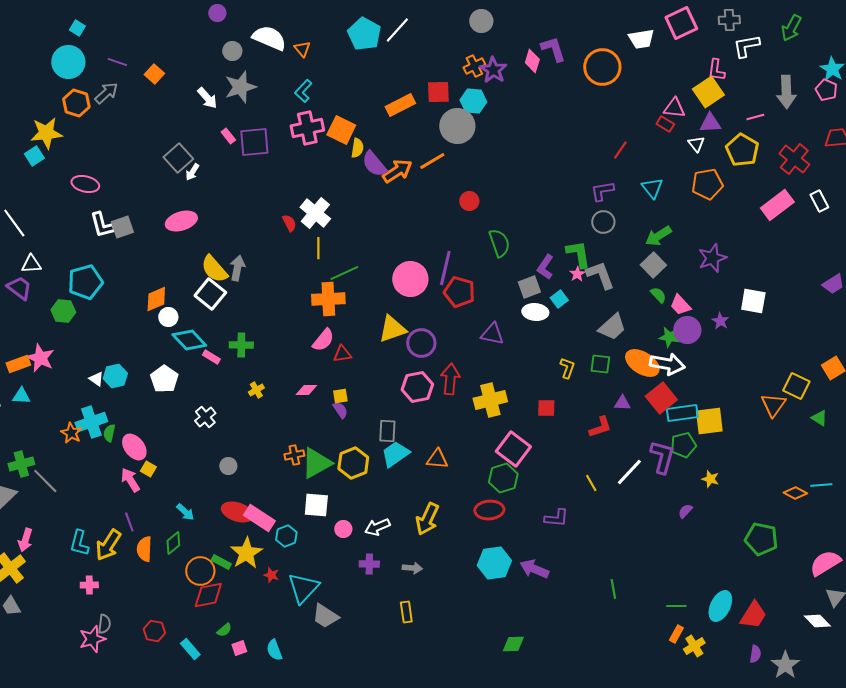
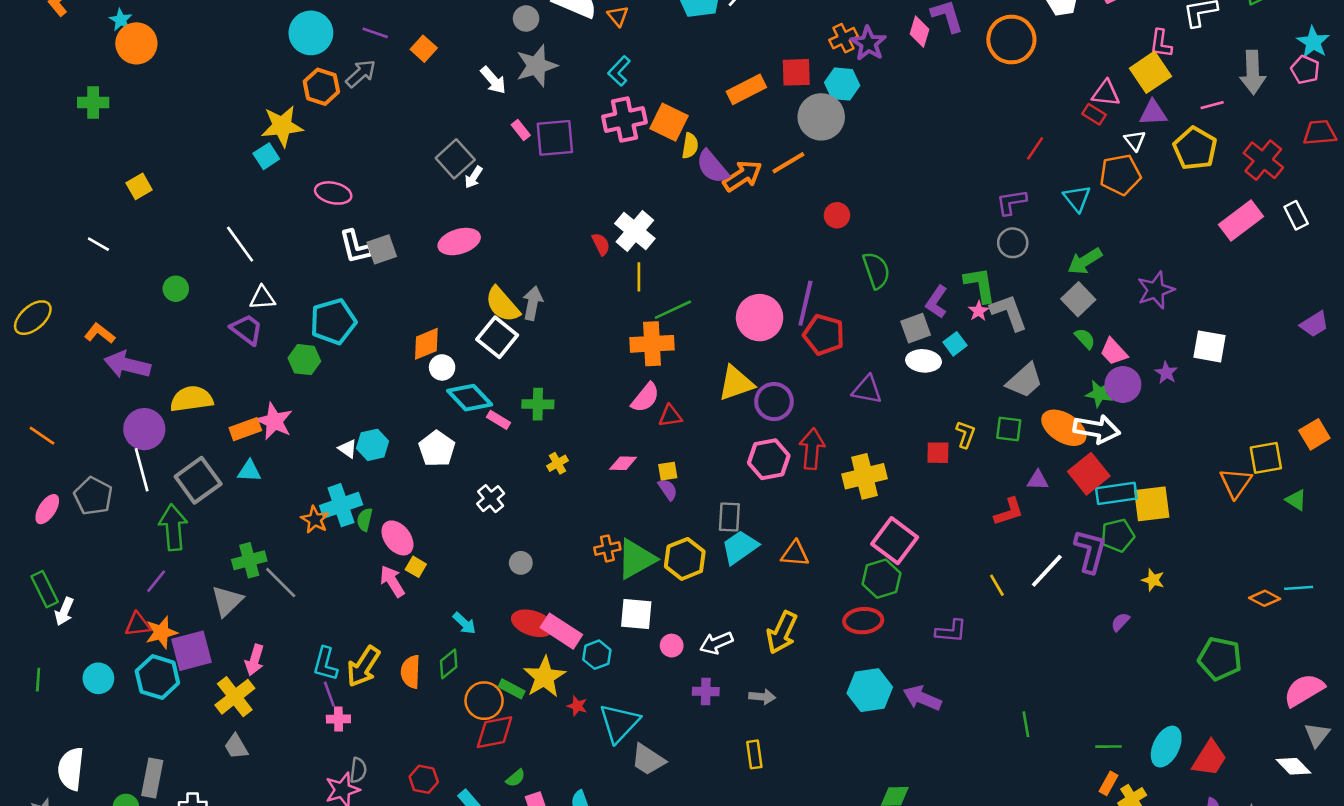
orange pentagon: (707, 184) -> (1120, 175), moved
yellow square: (796, 386) -> (1266, 458), turned -36
red square: (546, 408) -> (938, 453), moved
purple line: (129, 522) -> (329, 694), moved

